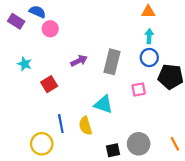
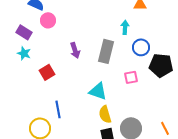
purple rectangle: (16, 21) -> (24, 32), moved
cyan arrow: (149, 36) -> (125, 27), moved
purple arrow: (79, 61) -> (75, 50), turned 98
yellow semicircle: (85, 126) -> (105, 114), moved

